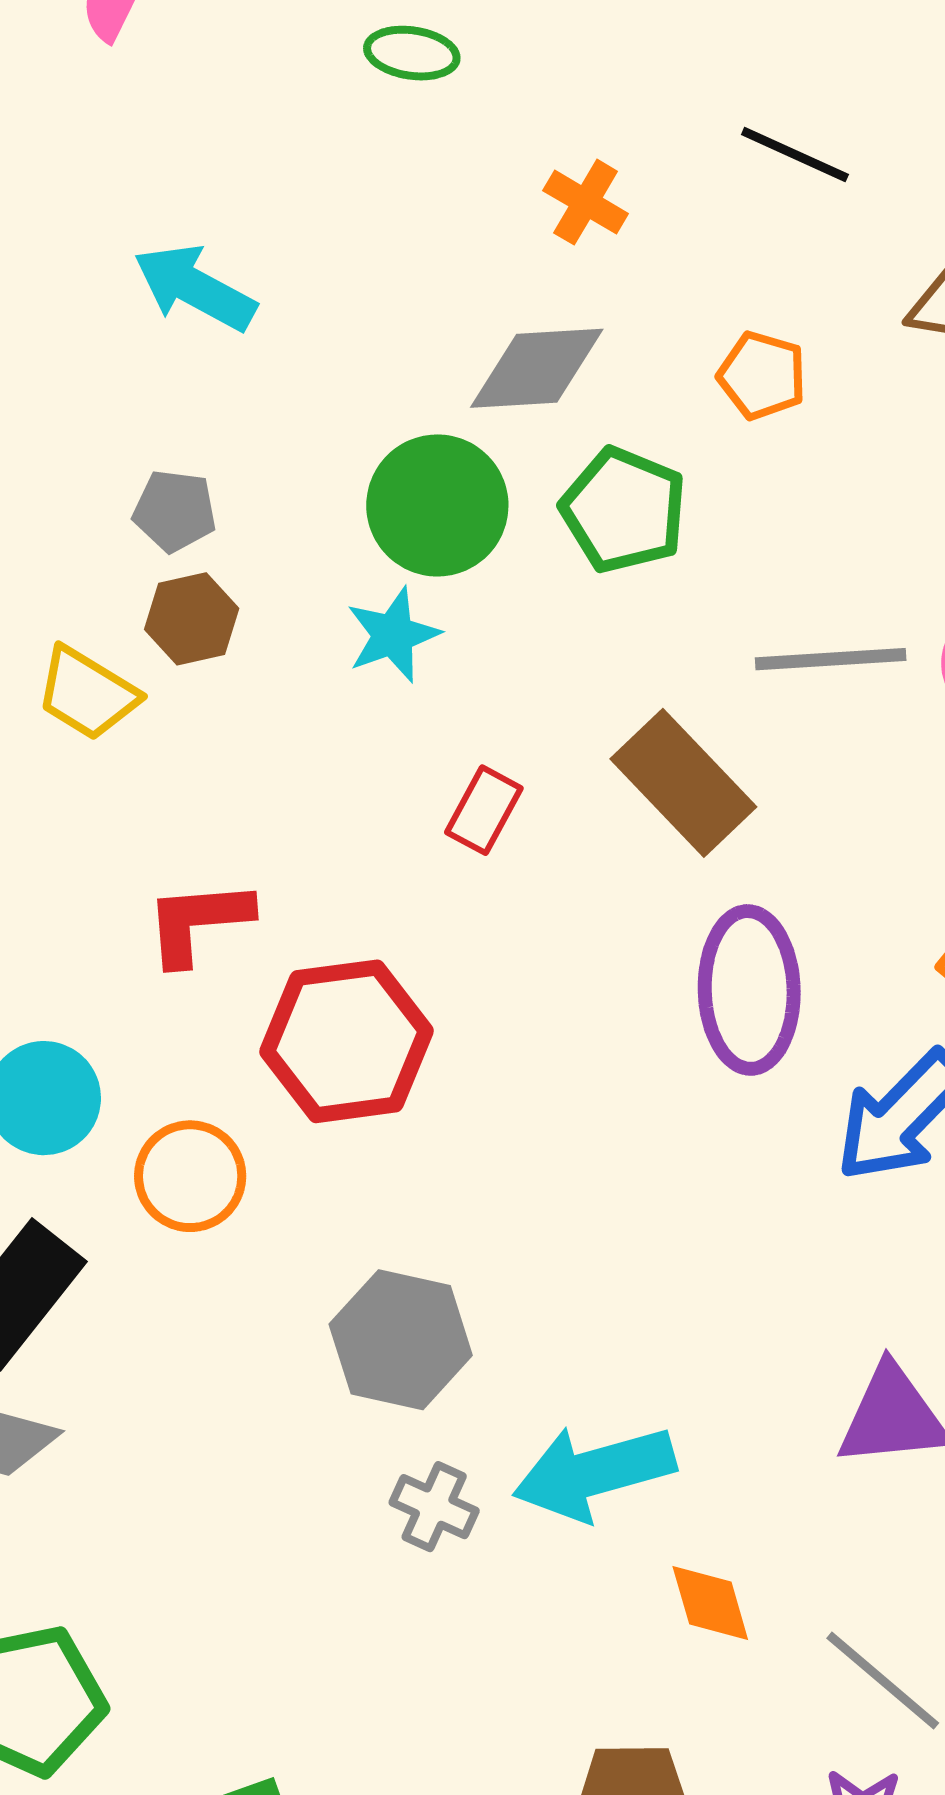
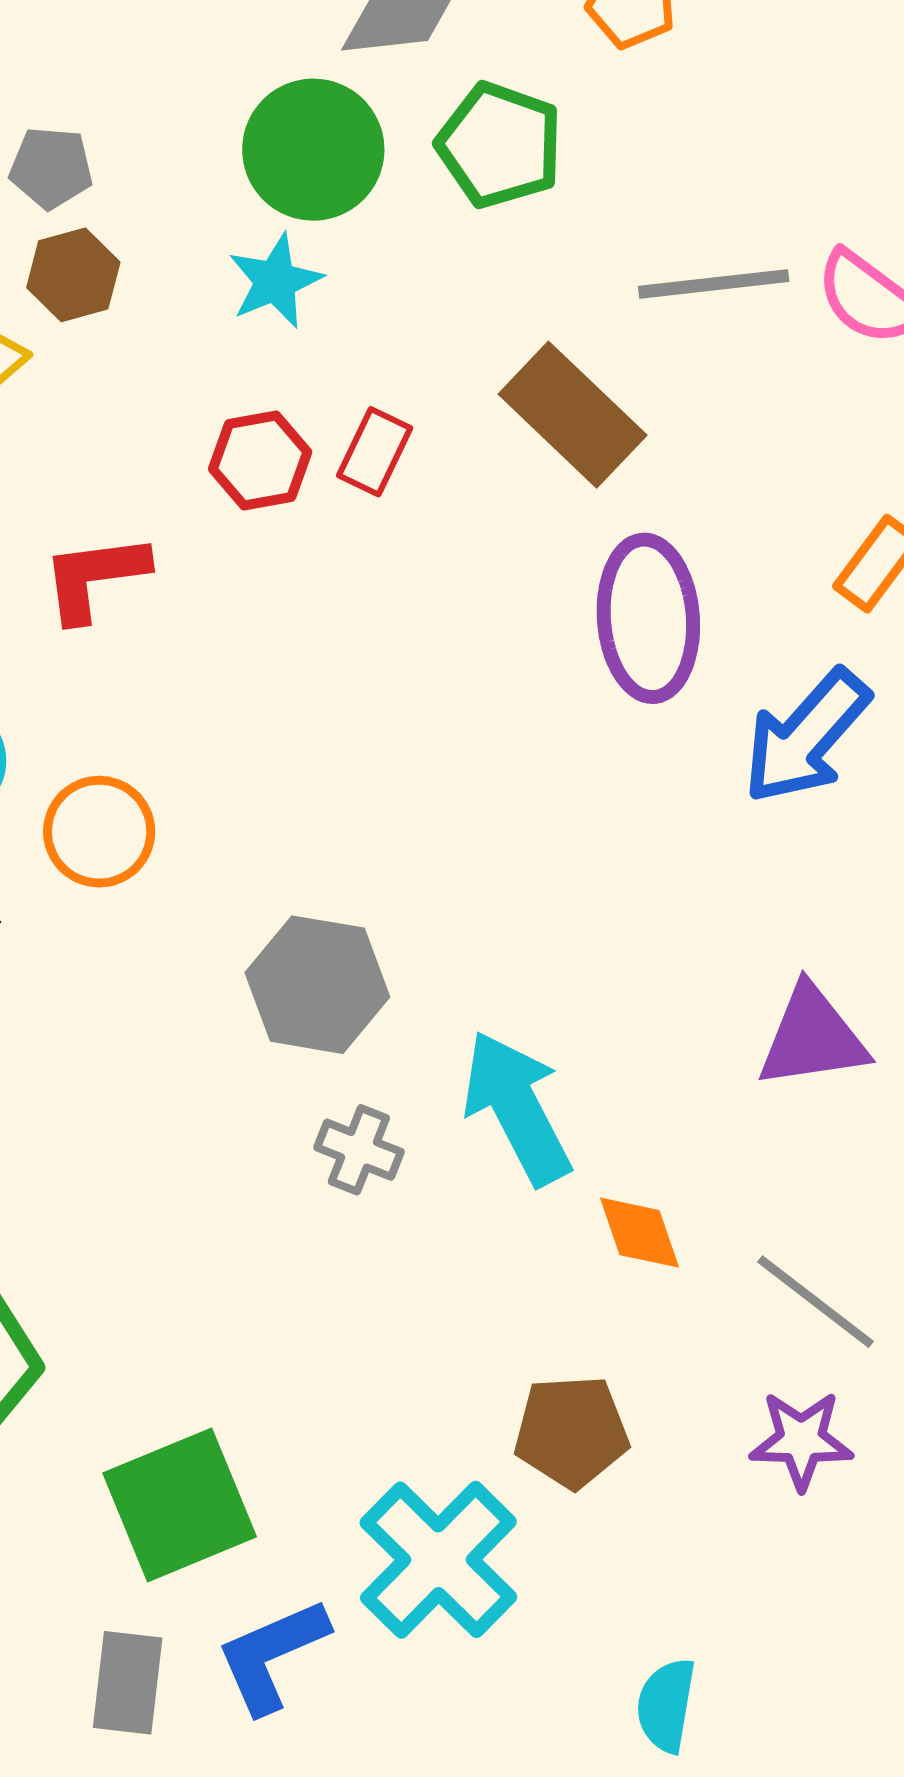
red hexagon: (347, 1041) -> (260, 461), moved, size x0.6
cyan arrow: (594, 1473) -> (517, 1108), turned 81

